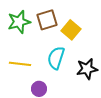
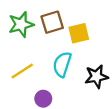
yellow square: (71, 30) -> (79, 33), turned 36
yellow line: (20, 64) -> (22, 71), turned -40

